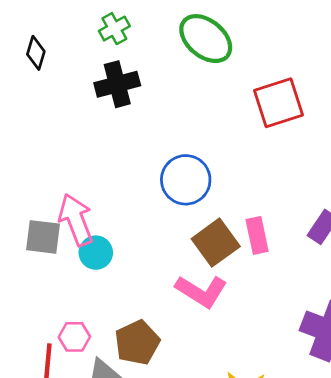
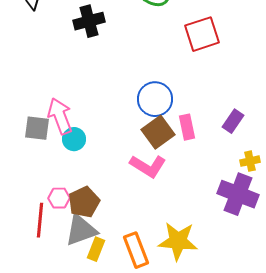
blue circle: (186, 180) -> (155, 99), moved
brown pentagon: (137, 343) -> (84, 202), moved

